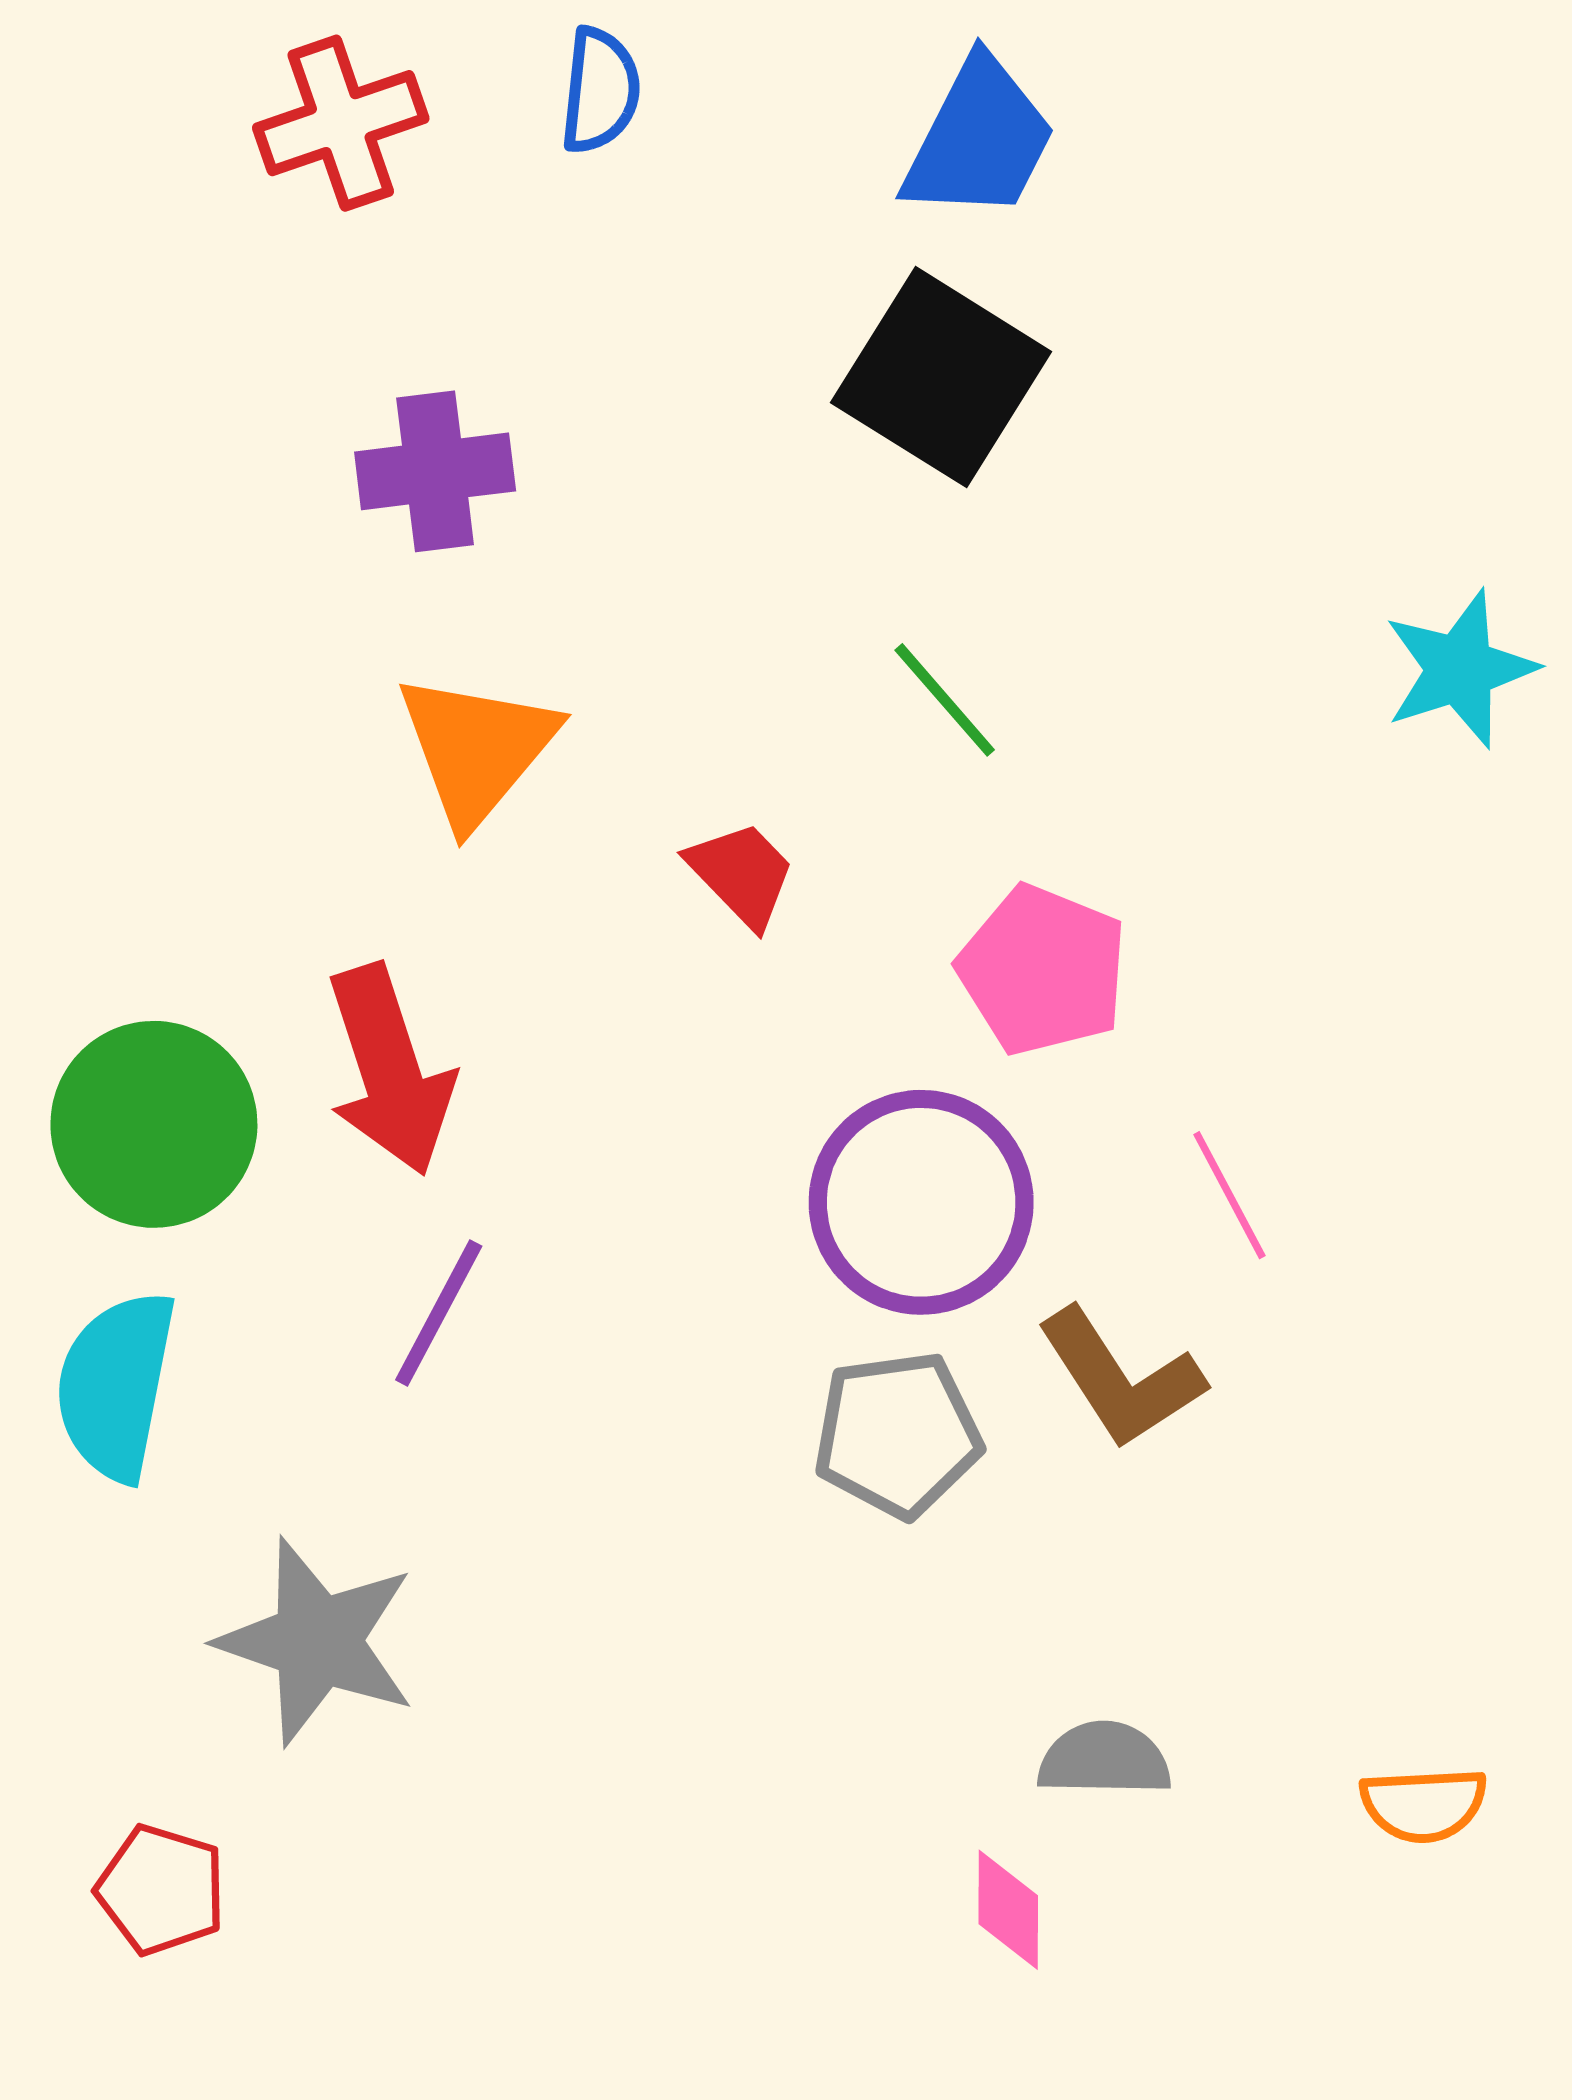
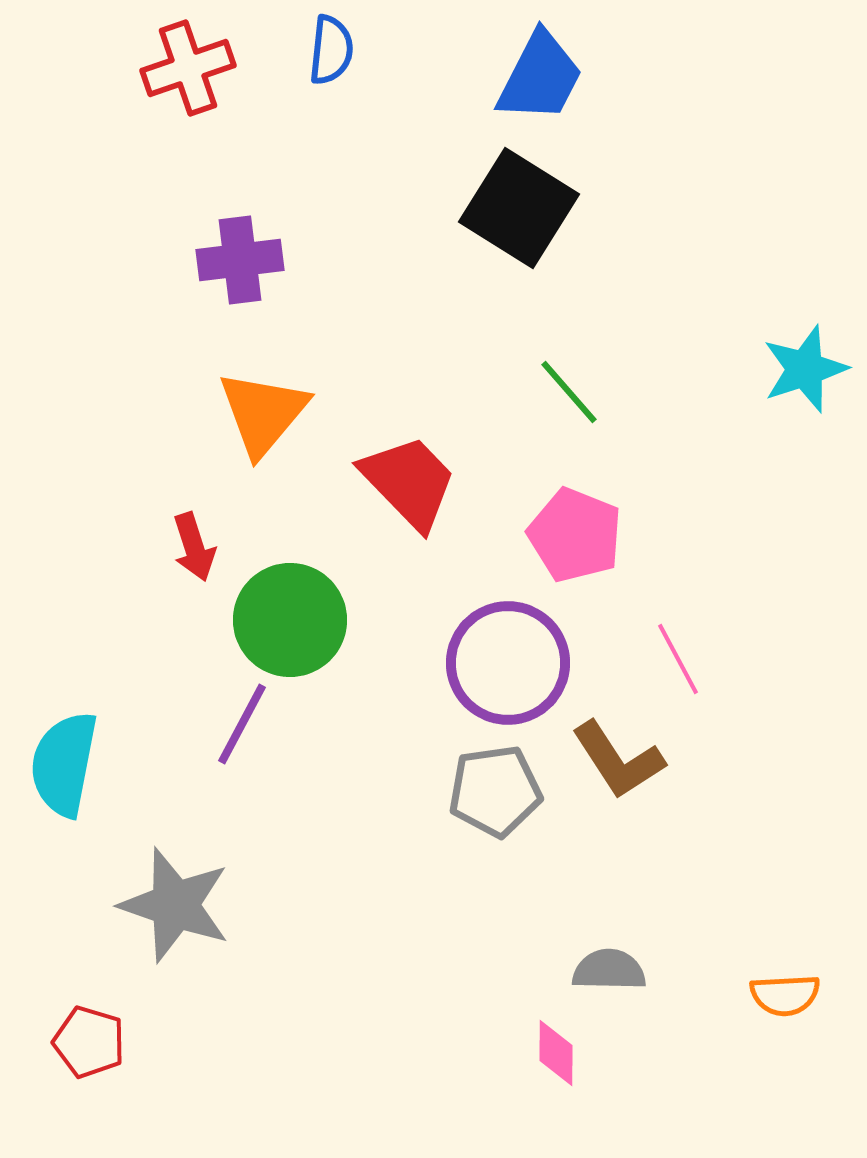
green line: (945, 700) -> (569, 392), moved
red trapezoid: (742, 874) -> (409, 482), size x1.6
red arrow: (390, 1070) -> (194, 547), moved, size x0.6
green circle: (154, 1124) -> (290, 620), moved

